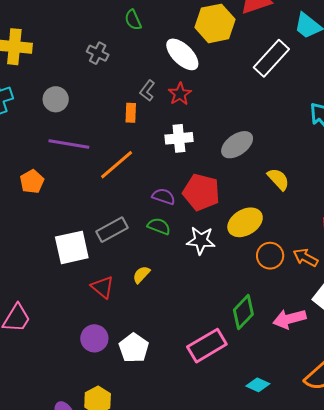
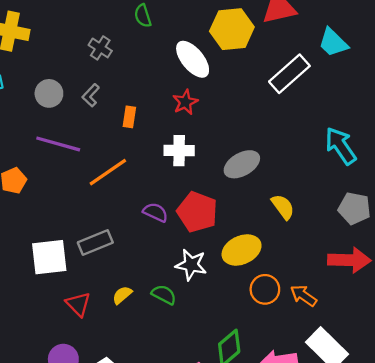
gray L-shape: (147, 91) -> (91, 95), moved
green semicircle: (159, 226) -> (164, 295), moved

